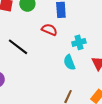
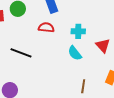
cyan cross: (79, 42) -> (78, 31), turned 32

